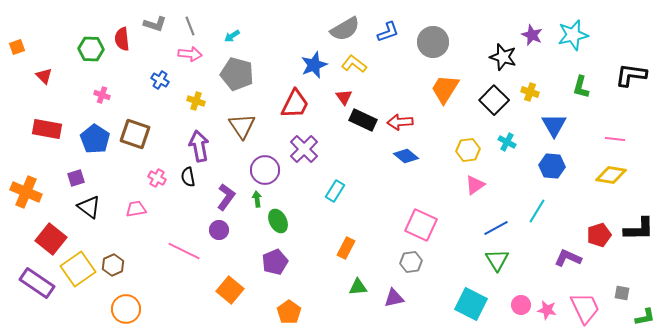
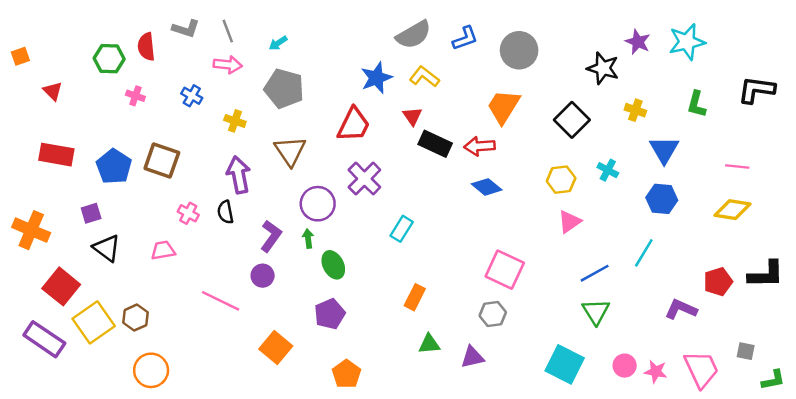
orange trapezoid: (445, 89) -> (503, 107), moved
pink cross: (102, 95) -> (135, 96), moved
black square: (494, 100) -> (572, 120), moved

